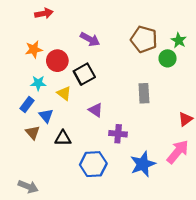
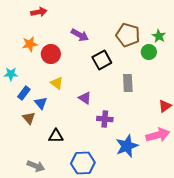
black square: (84, 74) -> (102, 60), moved
cyan star: (38, 83) -> (11, 74), moved
black triangle: (63, 138) -> (56, 136), moved
pink arrow: (178, 152) -> (158, 135), turned 35
blue hexagon: (93, 164) -> (83, 163), moved
gray arrow: (28, 187) -> (36, 166), moved

